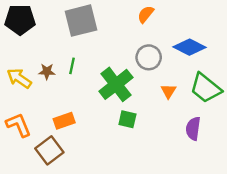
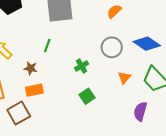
brown star: (47, 71) -> (31, 68), moved
green cross: (116, 84) -> (82, 66), size x0.5
green square: (127, 119) -> (87, 96), turned 35

